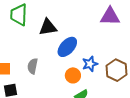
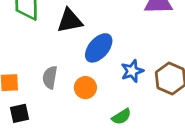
orange circle: (73, 75) -> (85, 88), moved

